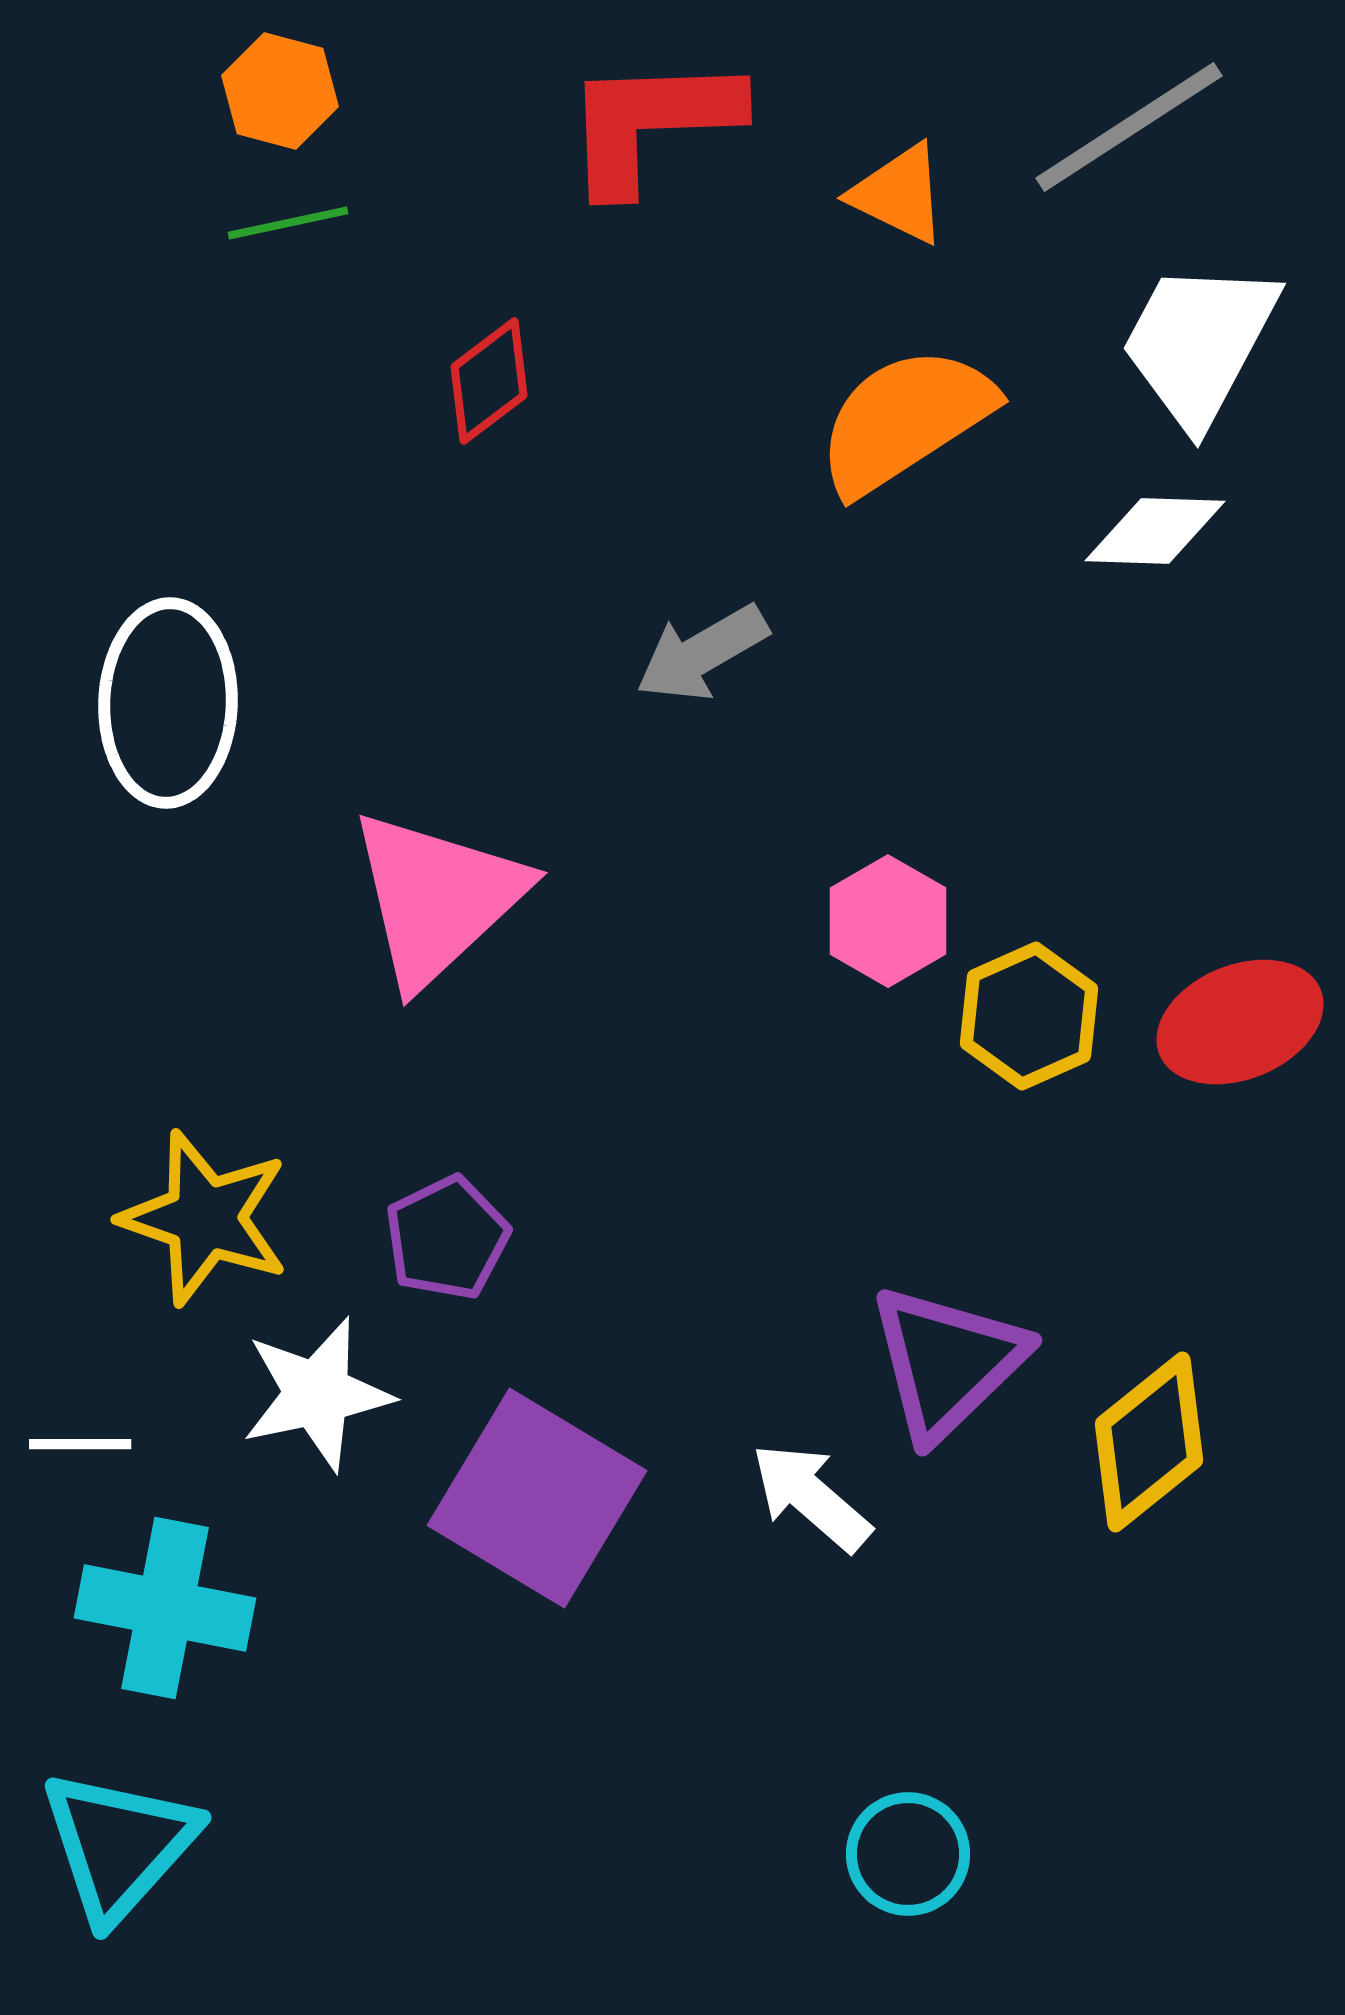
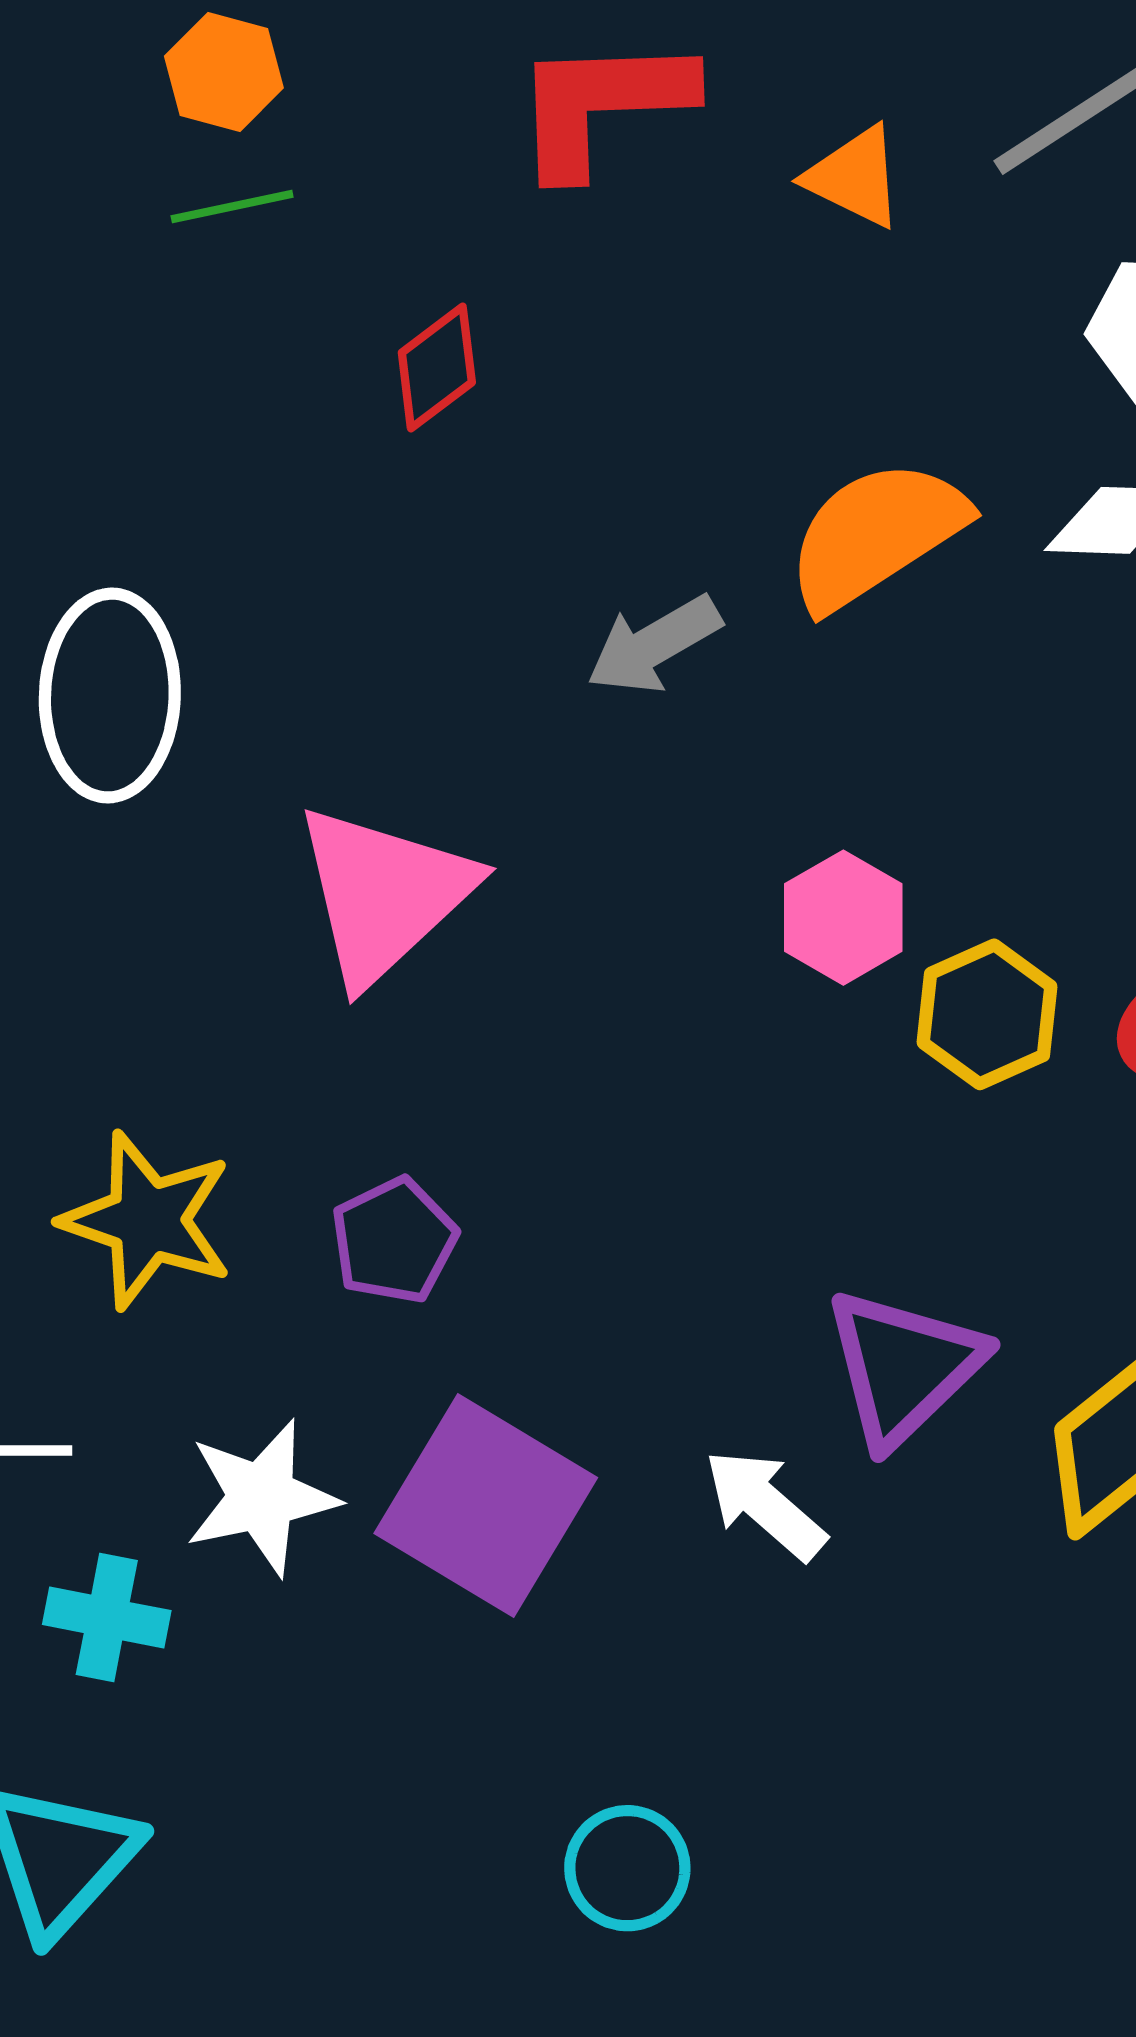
orange semicircle: (905, 420) -> (876, 535), moved
white star: (317, 1394) -> (262, 1497), moved
cyan cross: (165, 1608) -> (107, 1618), size x0.7
cyan circle: (908, 1854) -> (627, 1868), moved

